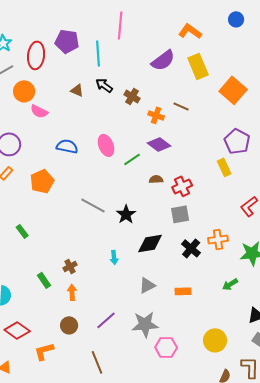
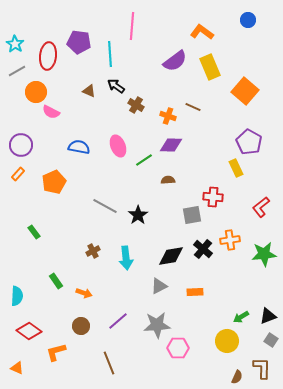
brown cross: (132, 96) -> (136, 105), moved
purple diamond: (159, 144) -> (171, 145), turned -35
red cross: (182, 186) -> (213, 197), moved, turned 30
black diamond: (150, 243) -> (171, 256), moved
cyan arrow: (114, 257) -> (126, 258), size x1.6
brown cross: (70, 266) -> (93, 251), moved
green arrow: (230, 284) -> (241, 317), moved
orange arrow: (72, 292) -> (84, 293), turned 112

